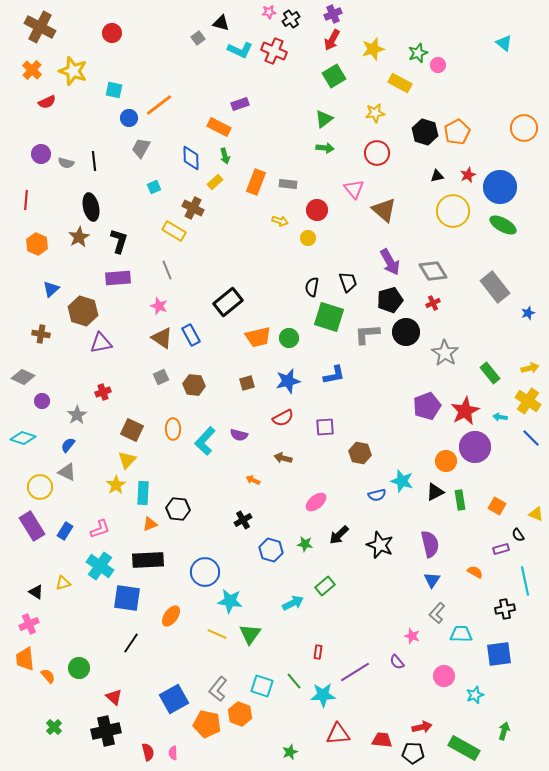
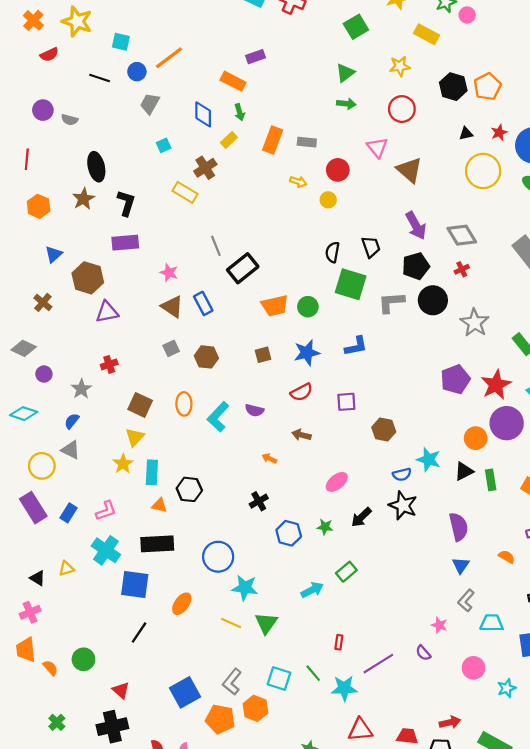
black line: (94, 161) -> (100, 78), moved, turned -66
brown cross: (193, 208) -> (205, 168), turned 30
gray line: (167, 270) -> (216, 246), moved
brown cross: (41, 334) -> (43, 302), turned 30
orange triangle: (150, 524) -> (159, 505), turned 35
black star: (380, 545) -> (403, 505), moved

